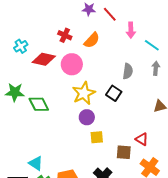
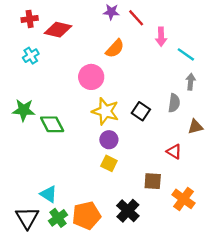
red cross: (65, 35) -> (30, 19), moved, turned -32
red diamond: (44, 59) -> (58, 30), moved
gray semicircle: (128, 71) -> (174, 103), moved
yellow star: (84, 93) -> (105, 111), turned -30
yellow square: (97, 137) -> (109, 163), moved, turned 32
red triangle: (142, 139) -> (174, 152), moved

